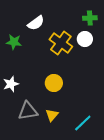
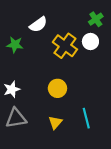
green cross: (90, 18) -> (96, 19), turned -32
gray triangle: (28, 111) -> (16, 118), moved
cyan line: (83, 123) -> (86, 118), moved, turned -60

